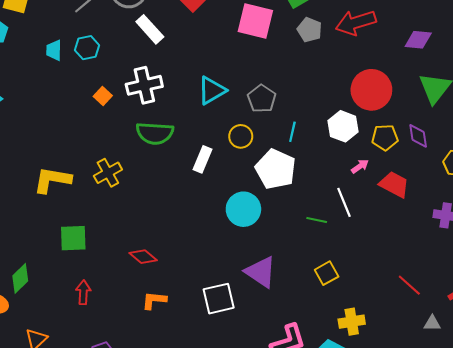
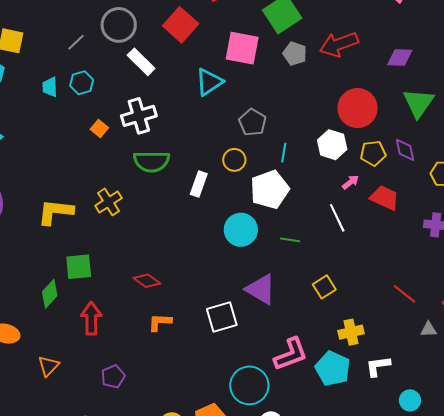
cyan triangle: (212, 90) -> (209, 82), moved
white pentagon: (276, 169) -> (270, 190), turned 30
green line: (317, 220) -> (290, 240), moved
green diamond: (20, 278) -> (50, 294), moved
red arrow: (83, 292) -> (91, 318), size x1.4

